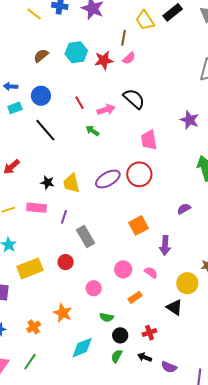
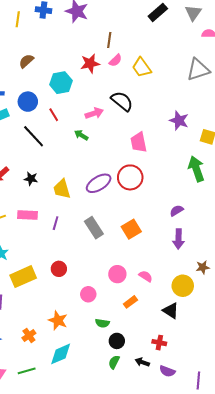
yellow line: (34, 14) -> (18, 19), turned 63
yellow trapezoid: (145, 20) -> (142, 67), moved
cyan hexagon: (76, 52) -> (61, 83), moved
red line: (80, 103) -> (54, 115), moved
black star: (47, 182) -> (31, 179), moved
gray rectangle: (86, 236) -> (94, 228), moved
purple arrow: (165, 245) -> (178, 239), moved
red cross: (149, 333) -> (159, 343), moved, turned 32
cyan diamond: (82, 348) -> (61, 354), moved
green line: (30, 362) -> (27, 371), turned 42

